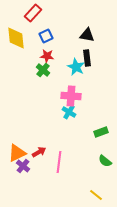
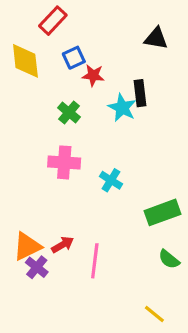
black triangle: (87, 35) -> (156, 38), moved
red star: (47, 56) -> (93, 75), moved
pink cross: (71, 96) -> (64, 162), moved
green rectangle: (101, 132) -> (163, 212), size x1.5

